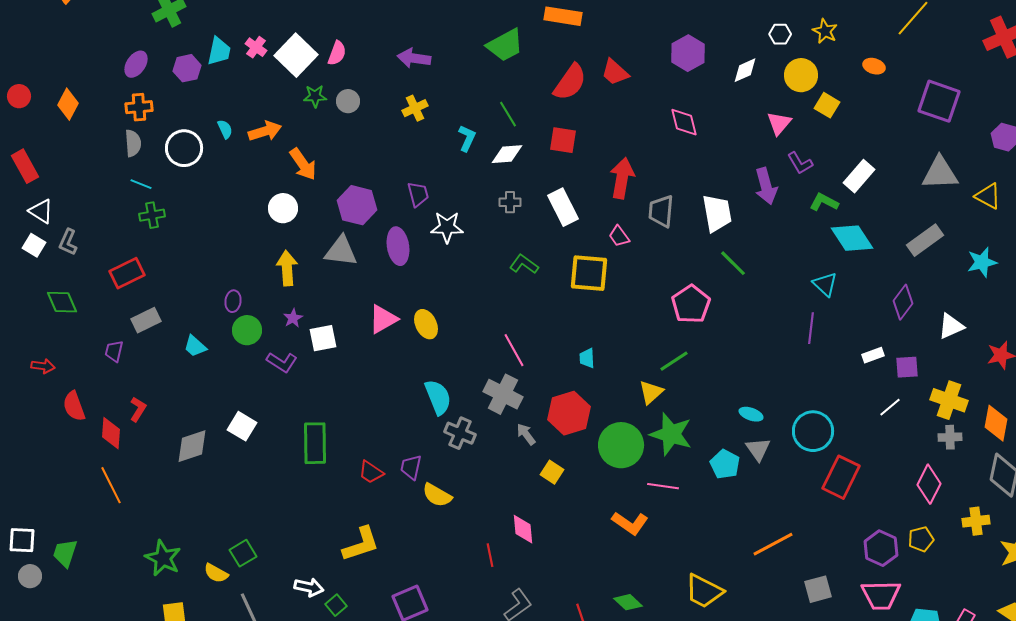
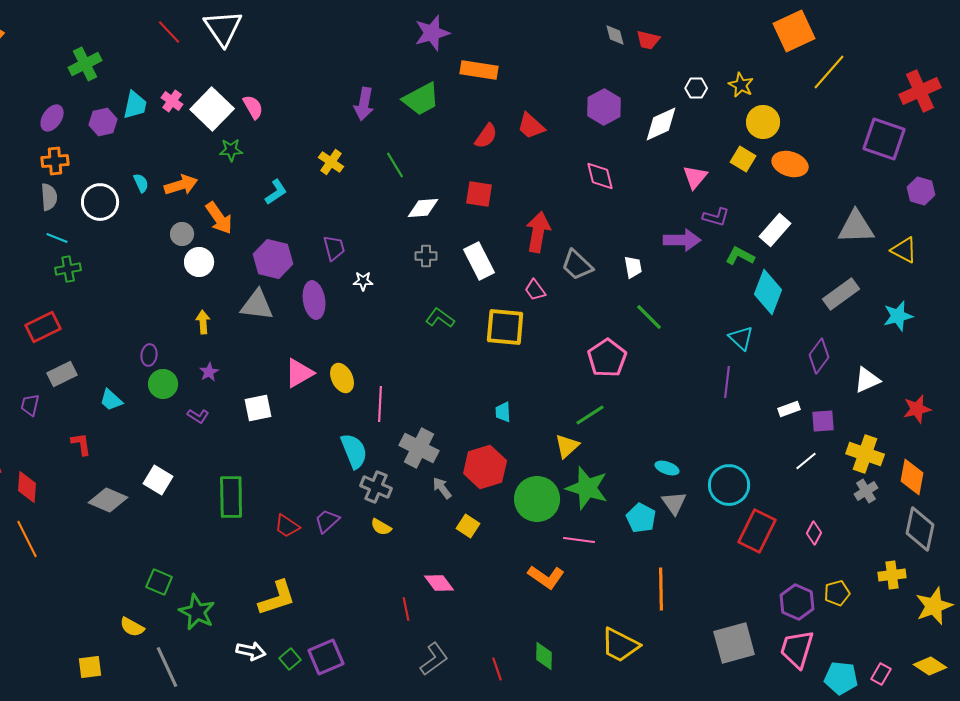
pink semicircle: (337, 53) -> (253, 107), turned -50
purple arrow: (414, 58) -> (364, 104), moved, turned -88
orange ellipse: (874, 66) -> (790, 164), moved, size x1.6
white diamond: (745, 70) -> (661, 124), size x1.4
yellow circle: (801, 75) -> (763, 122), moved
red semicircle: (570, 82) -> (486, 136), size x0.7
gray circle: (348, 101) -> (182, 234), moved
purple square: (939, 101) -> (884, 139), moved
yellow cross: (415, 108) -> (331, 162), turned -30
green line: (508, 114) -> (395, 165), moved
cyan L-shape: (467, 138) -> (276, 192), moved, turned 32
purple L-shape: (800, 163) -> (716, 217), turned -44
purple arrow: (766, 186) -> (682, 240), turned -75
gray trapezoid: (661, 211) -> (577, 265), turned -52
white trapezoid: (717, 213) -> (633, 267), size x0.6
white star: (447, 227) -> (363, 281), size x0.6
cyan diamond: (852, 238) -> (768, 292), turned 54
yellow arrow: (287, 268) -> (203, 322), size x0.7
white square: (323, 338) -> (258, 408), moved
pink line: (514, 350) -> (380, 404), moved, turned 32
purple L-shape: (282, 362) -> (198, 416), size x0.7
red L-shape: (138, 409) -> (81, 444), moved, turned -40
gray cross: (950, 437) -> (866, 491), turned -30
gray diamond: (192, 446) -> (108, 500), turned 42
purple trapezoid: (411, 467) -> (327, 521), turned 36
pink diamond: (929, 484) -> (814, 533), moved, size x0.6
yellow semicircle: (437, 495) -> (381, 527), moved, size x0.7
pink diamond: (523, 529) -> (439, 583), turned -32
orange line: (773, 544) -> (661, 589), moved, turned -63
green square: (243, 553) -> (159, 582), moved, turned -36
green star: (163, 558) -> (197, 612), moved
white arrow: (309, 587) -> (251, 651), moved
gray square: (818, 589) -> (734, 643), size x1.5
pink trapezoid: (881, 595) -> (797, 649), turned 108
green diamond: (628, 602) -> (544, 656), turned 48
green square: (336, 605) -> (290, 659), moved

